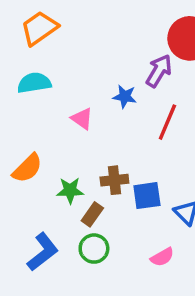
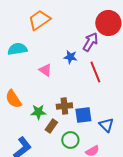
orange trapezoid: (39, 28) -> (39, 20), moved
red line: (167, 122) -> (95, 72), turned -45
orange semicircle: (27, 168) -> (13, 99), turned 102
green circle: (94, 249) -> (70, 140), moved

